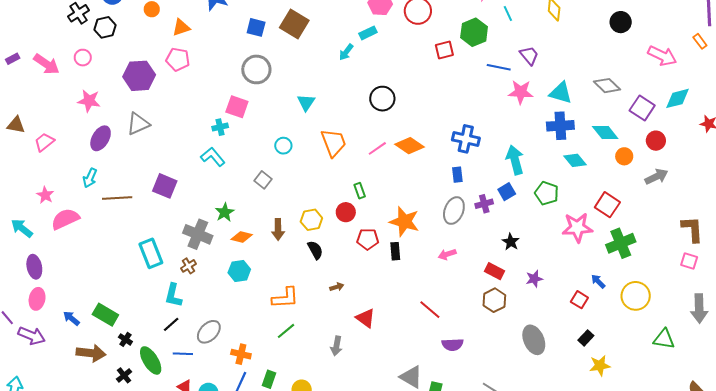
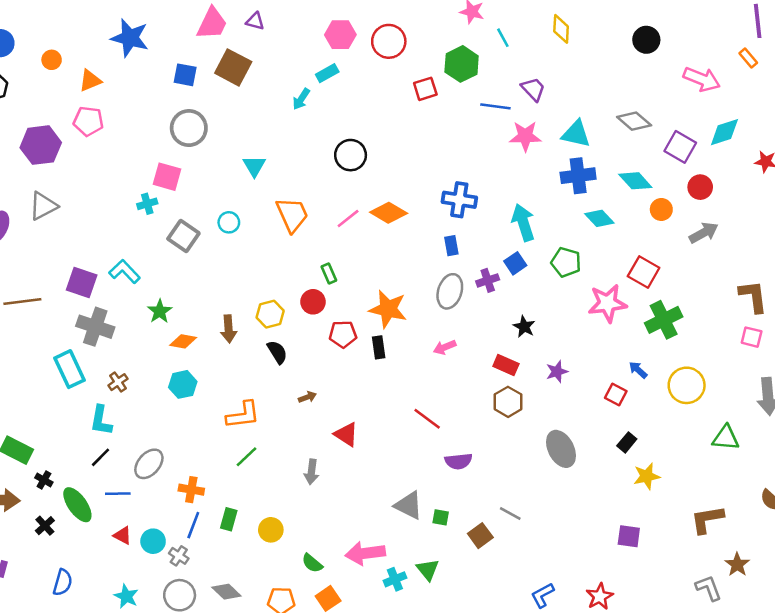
cyan L-shape: (213, 157) -> (125, 271), moved
gray square: (263, 180) -> (183, 236), moved, size x1.4
gray cross: (198, 234) -> (95, 327), moved

